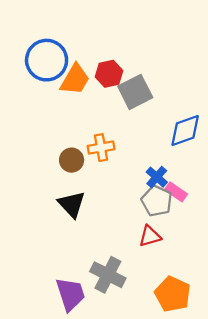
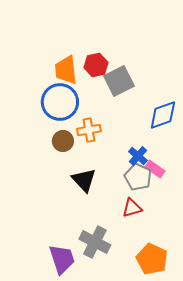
blue circle: (47, 60) -> (60, 102), moved
orange trapezoid: (75, 79) -> (66, 70), turned 144
black triangle: (72, 204) -> (84, 180), moved

